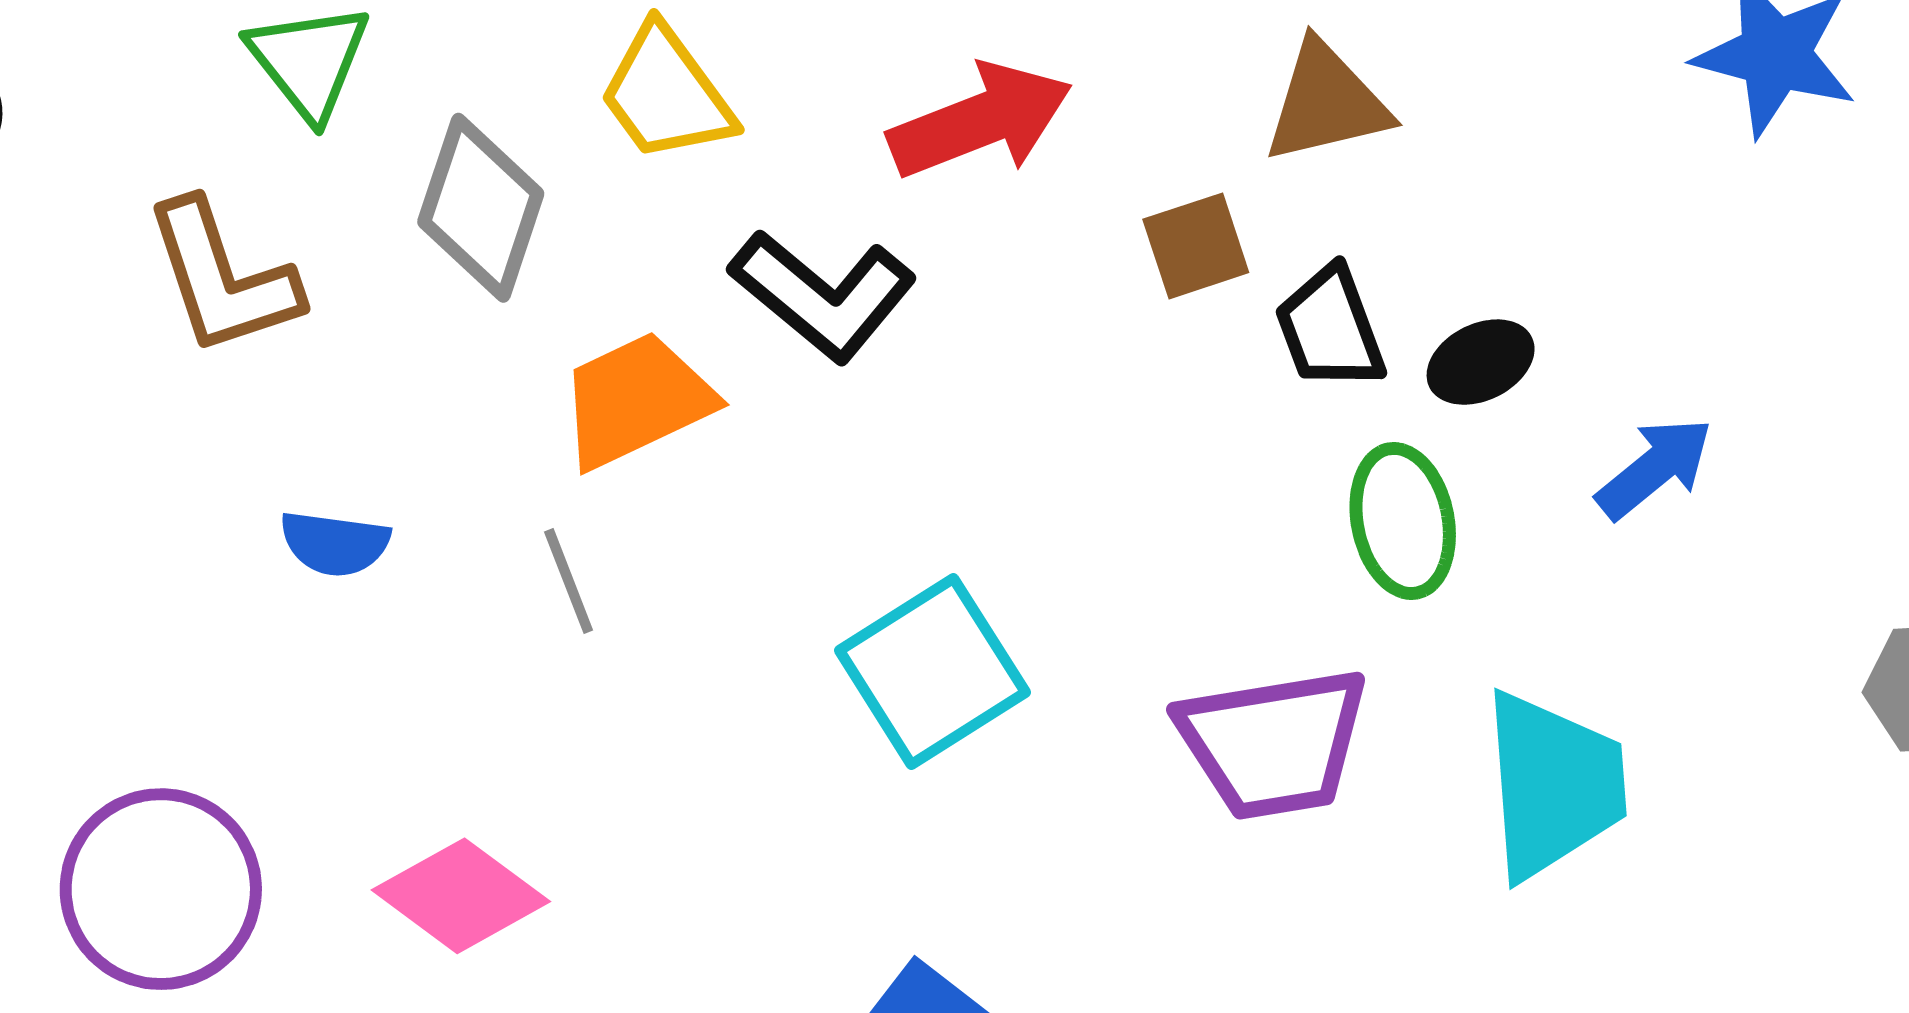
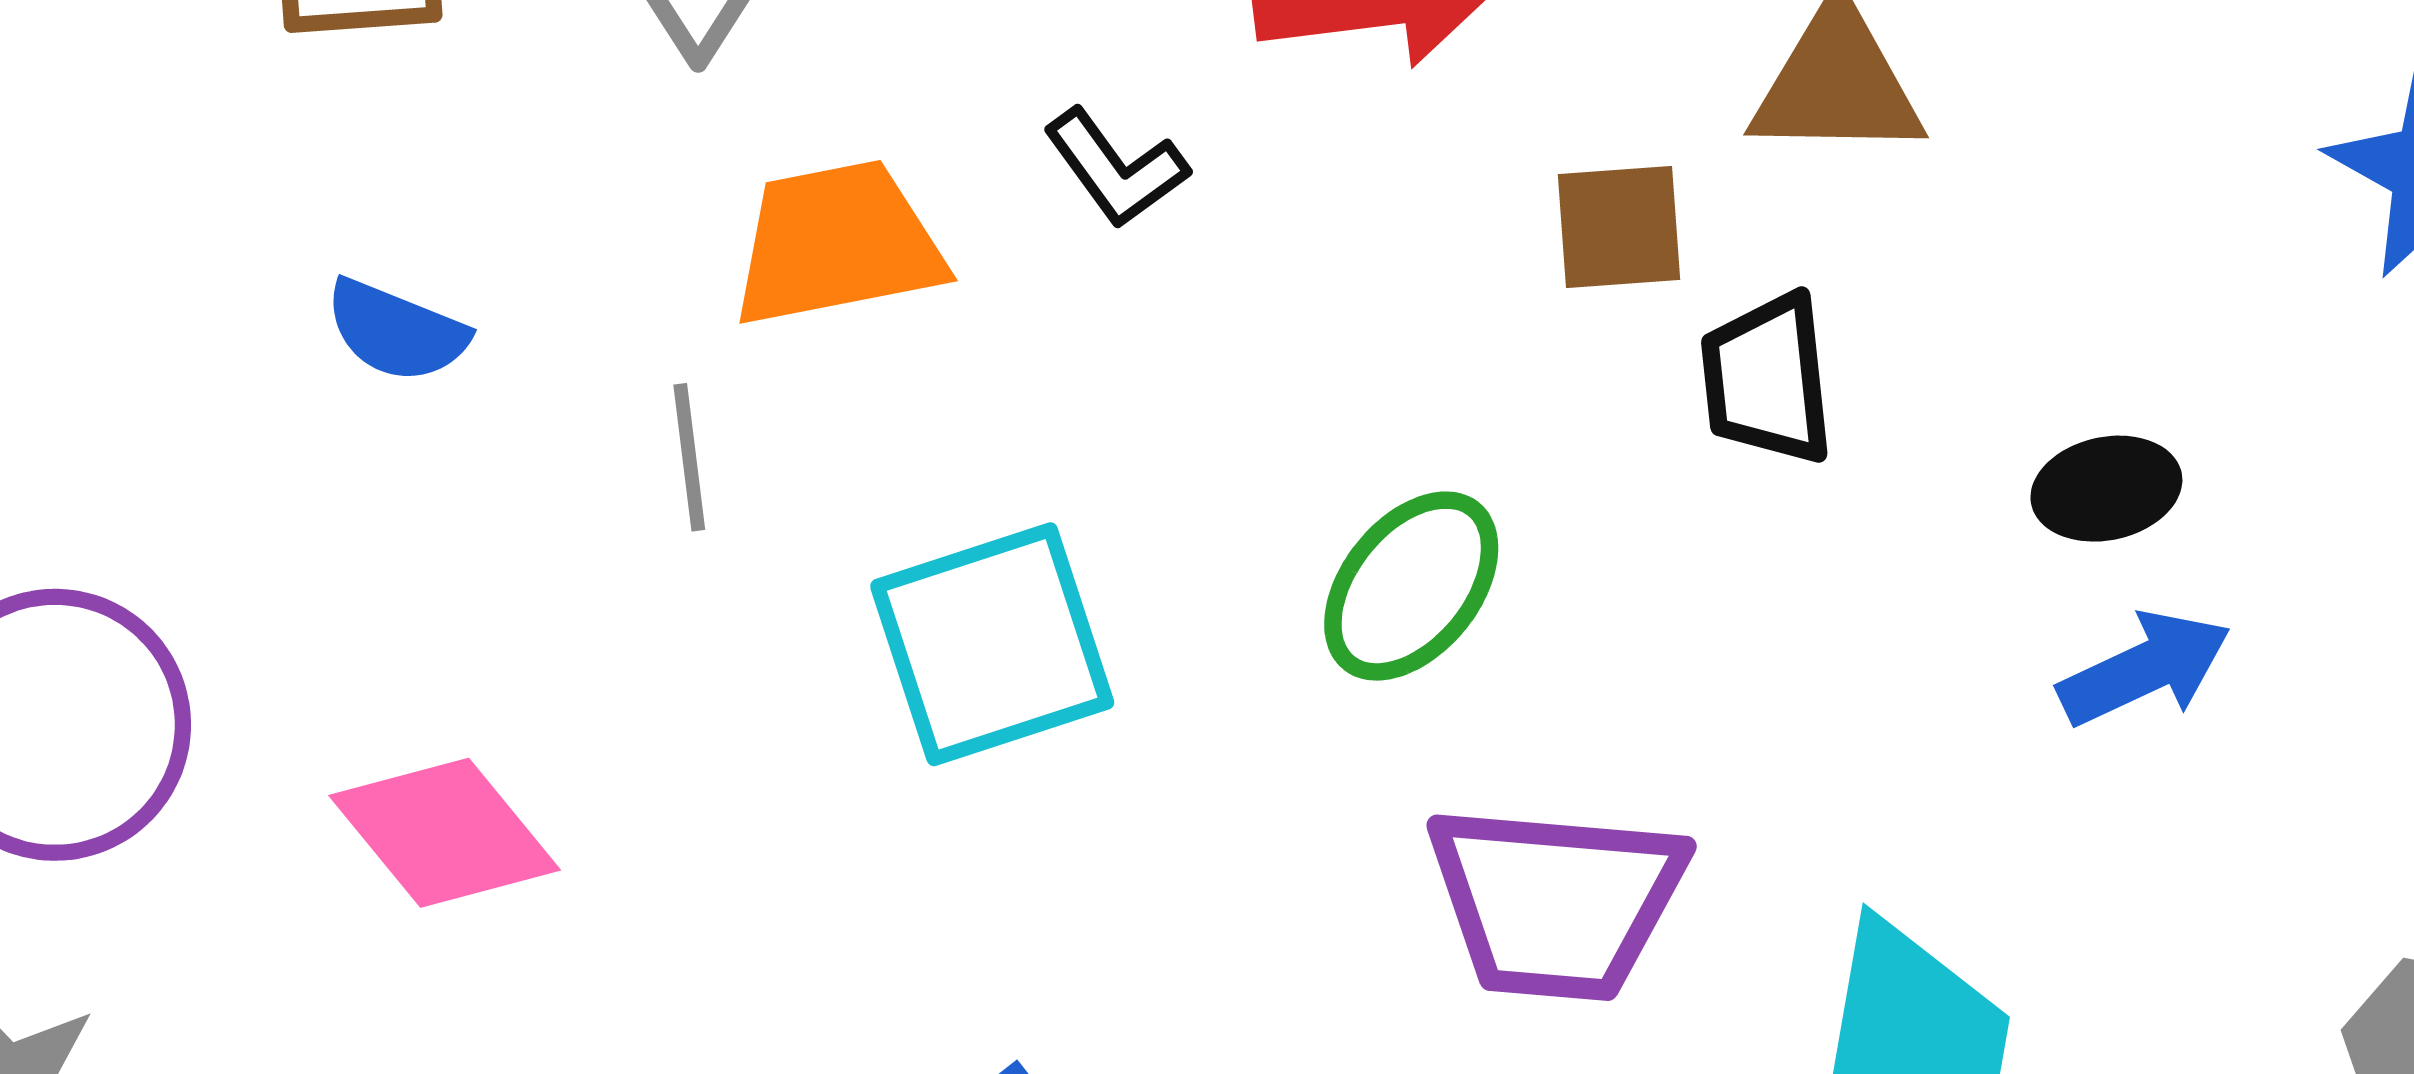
black L-shape: (823, 295) -> (1116, 168), size x0.6
black ellipse: (1481, 362) -> (2106, 489), moved
green ellipse: (1403, 521) -> (1411, 586), moved, turned 36
cyan square: (932, 671) -> (992, 644), moved

